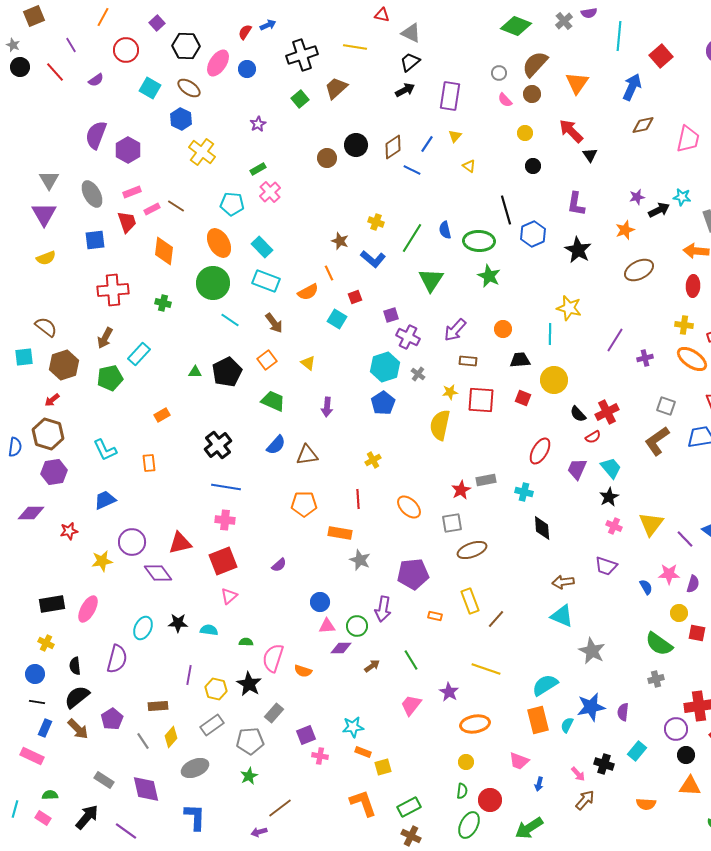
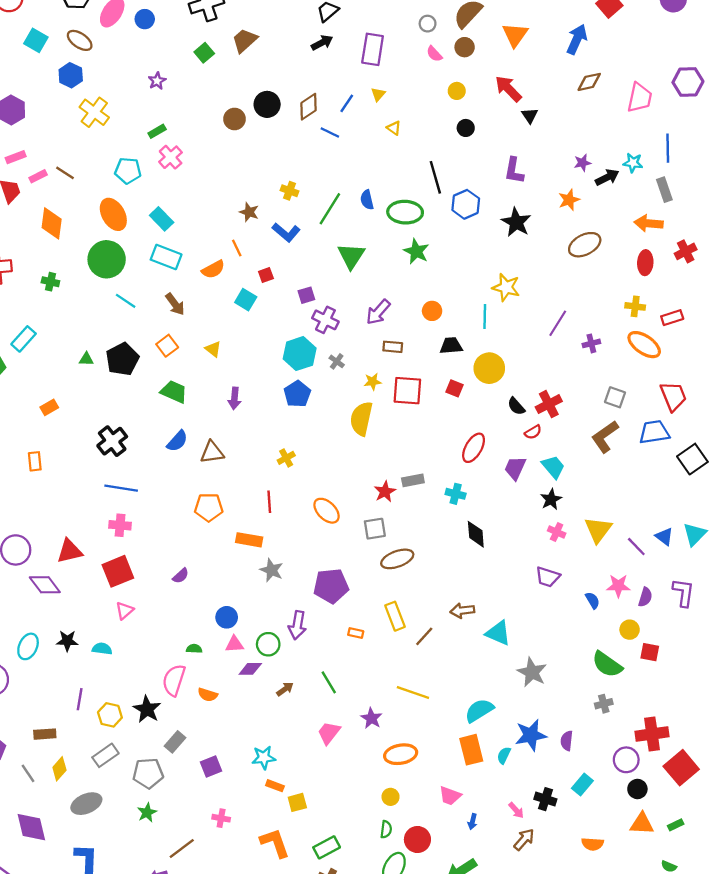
brown arrow: (563, 582) -> (462, 611), moved
green semicircle: (246, 642) -> (194, 649), moved
pink cross: (320, 756) -> (221, 818), moved

